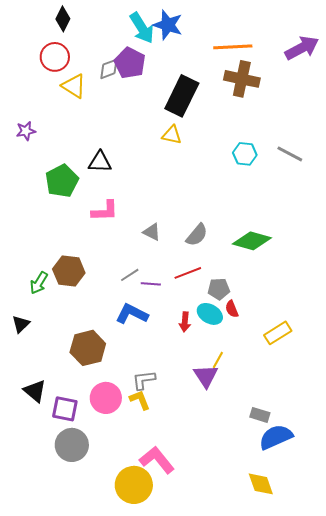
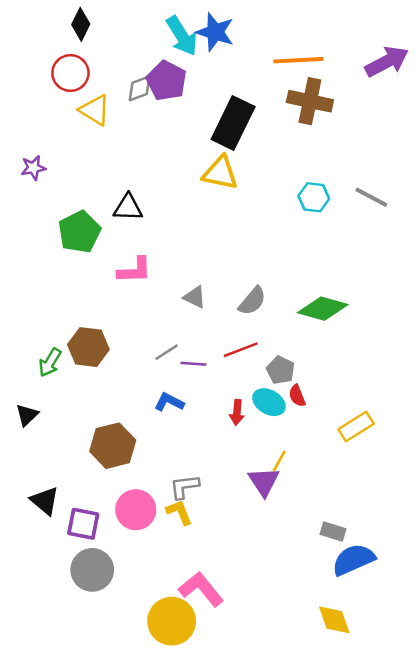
yellow triangle: (172, 135) -> (220, 173), size x1.4
gray pentagon: (219, 289) -> (280, 370), turned 30
blue L-shape: (132, 314) -> (169, 402), size x0.7

